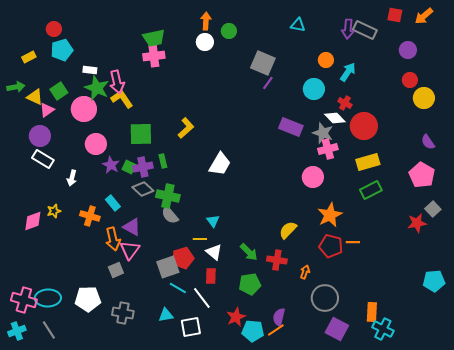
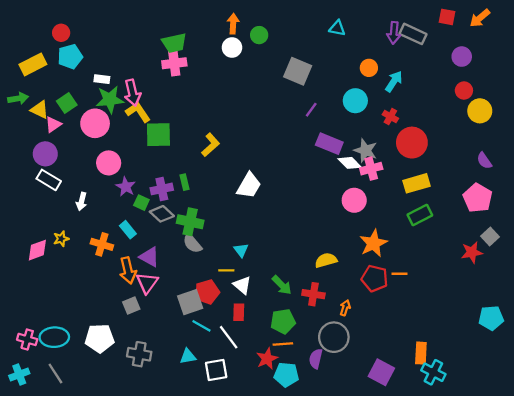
yellow rectangle: (29, 57) -> (33, 64), size x1.6
purple line: (268, 83) -> (311, 110), moved
green star: (97, 88) -> (110, 100), turned -30
white diamond: (335, 118) -> (350, 163), moved
green square: (141, 134) -> (158, 135), moved
green square: (129, 167) -> (141, 203), moved
yellow semicircle: (288, 230) -> (326, 260), turned 30
gray circle: (325, 298) -> (334, 337), moved
pink cross: (24, 300) -> (27, 339), size x0.7
orange line: (276, 330) -> (283, 344), moved, turned 30

